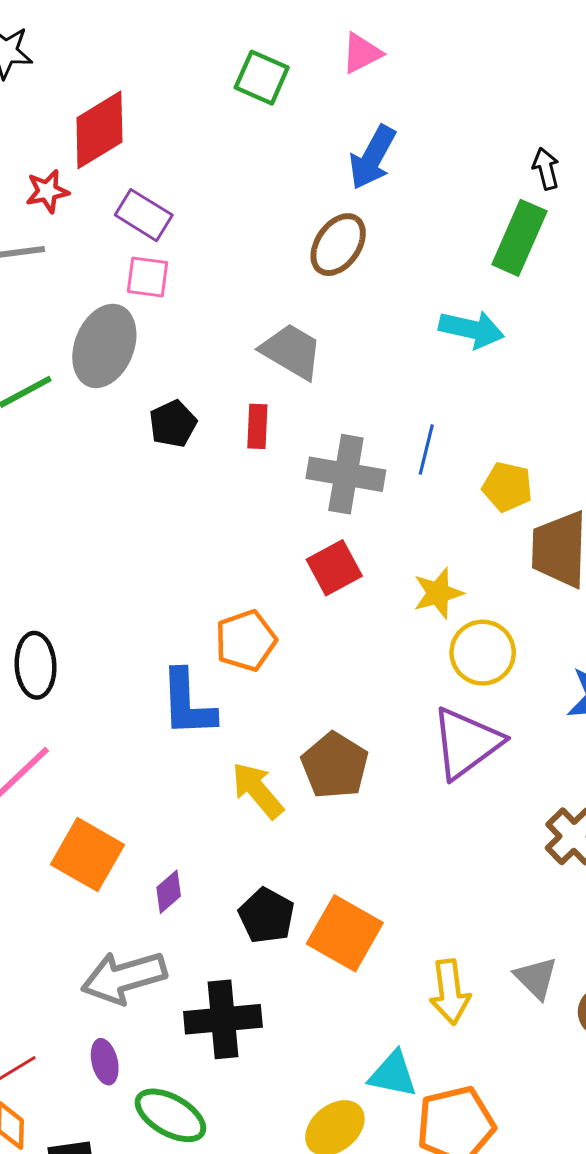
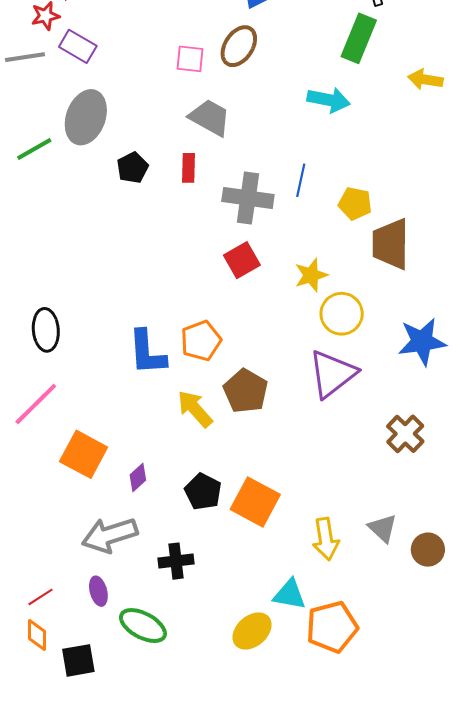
purple rectangle: (144, 215) -> (78, 46), moved
pink square: (147, 277) -> (190, 59), moved
orange pentagon: (246, 641) -> (201, 341), moved
black cross: (223, 1019) -> (176, 561), size x0.7

